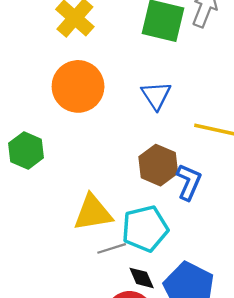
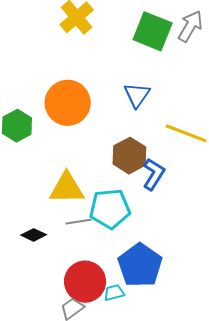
orange circle: (78, 86) -> (68, 103), moved
black diamond: (142, 278) -> (34, 235), moved, turned -50

